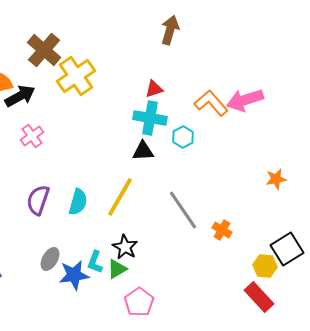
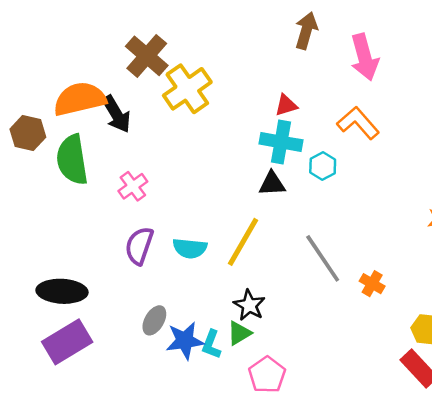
black arrow: (20, 96) -> (116, 114), turned 88
pink arrow: (245, 100) -> (364, 57), moved, turned -87
pink cross: (32, 136) -> (133, 186), moved
cyan semicircle: (78, 202) -> (190, 248), turned 80
cyan L-shape: (95, 262) -> (211, 344), moved

